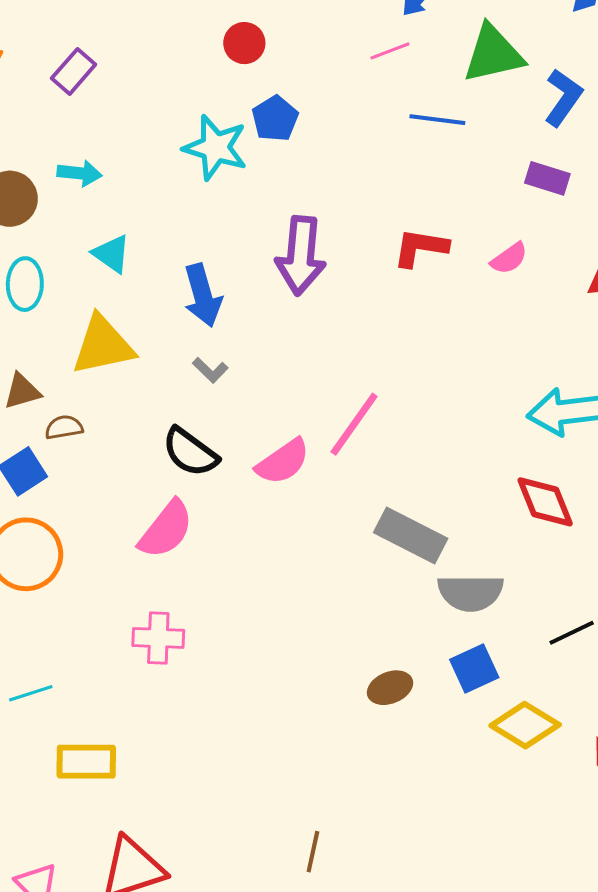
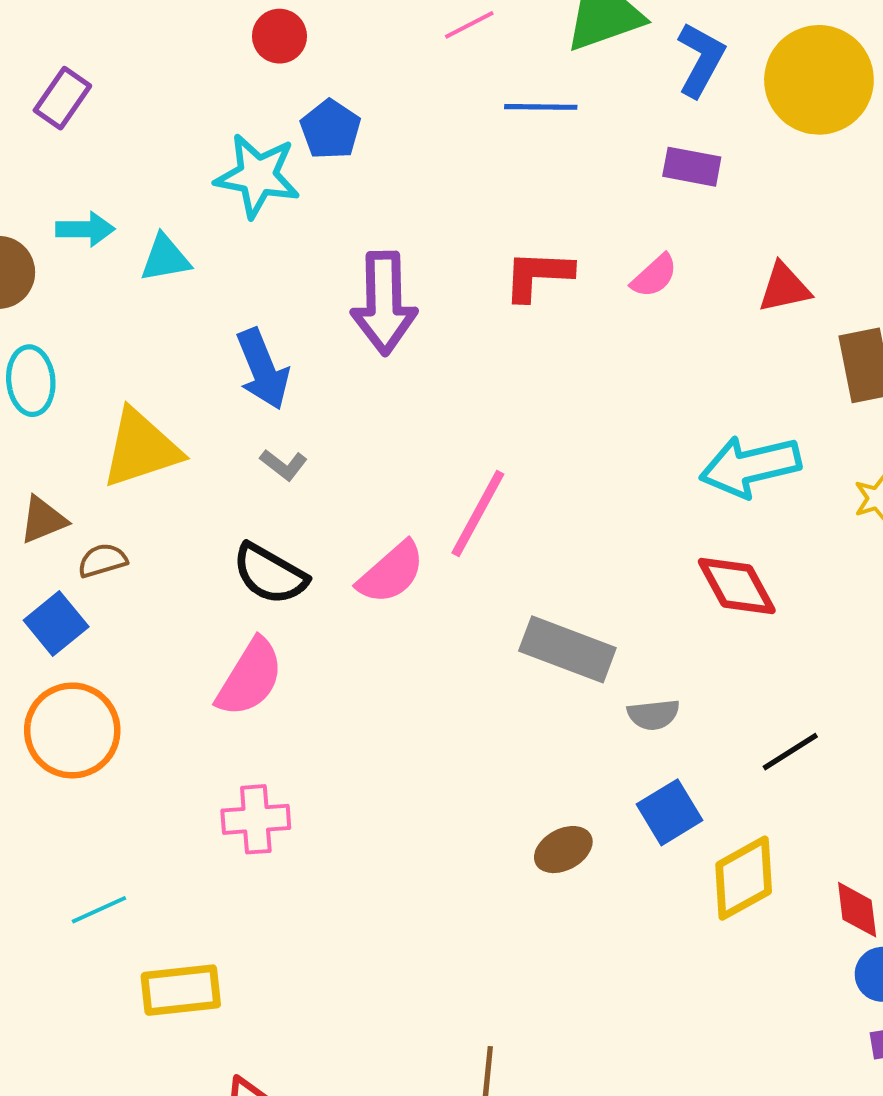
cyan triangle: (111, 254) -> (165, 258), moved, turned -39
gray semicircle: (470, 593) -> (653, 715), size x0.6
yellow diamond: (525, 725) -> (744, 878), turned -54

